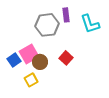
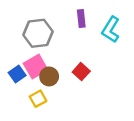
cyan L-shape: (90, 24) -> (111, 30), turned 50
gray hexagon: (47, 25) -> (38, 33), moved

